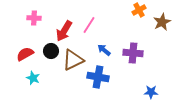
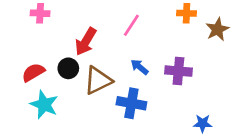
orange cross: (139, 10) -> (187, 13), turned 32
pink cross: (34, 18) -> (40, 13), moved
pink line: (89, 25) -> (131, 25), moved
cyan star: (33, 78) -> (44, 105), size x1.5

